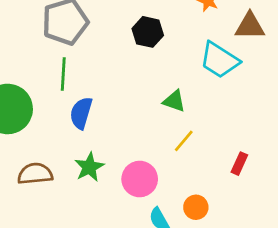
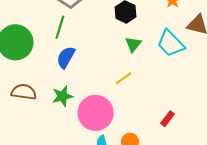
green triangle: (174, 101) -> (133, 44), moved, turned 36
yellow line: (184, 141) -> (124, 78), moved
pink circle: (140, 179) -> (96, 113), size x1.4

